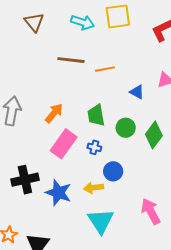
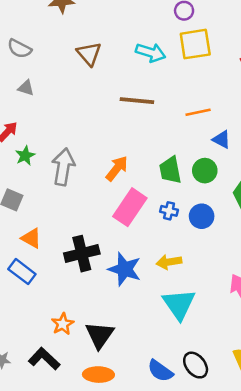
orange line: (105, 69) -> (198, 112), moved
green circle: (126, 128) -> (205, 171), moved
blue circle: (113, 171) -> (202, 216), moved

